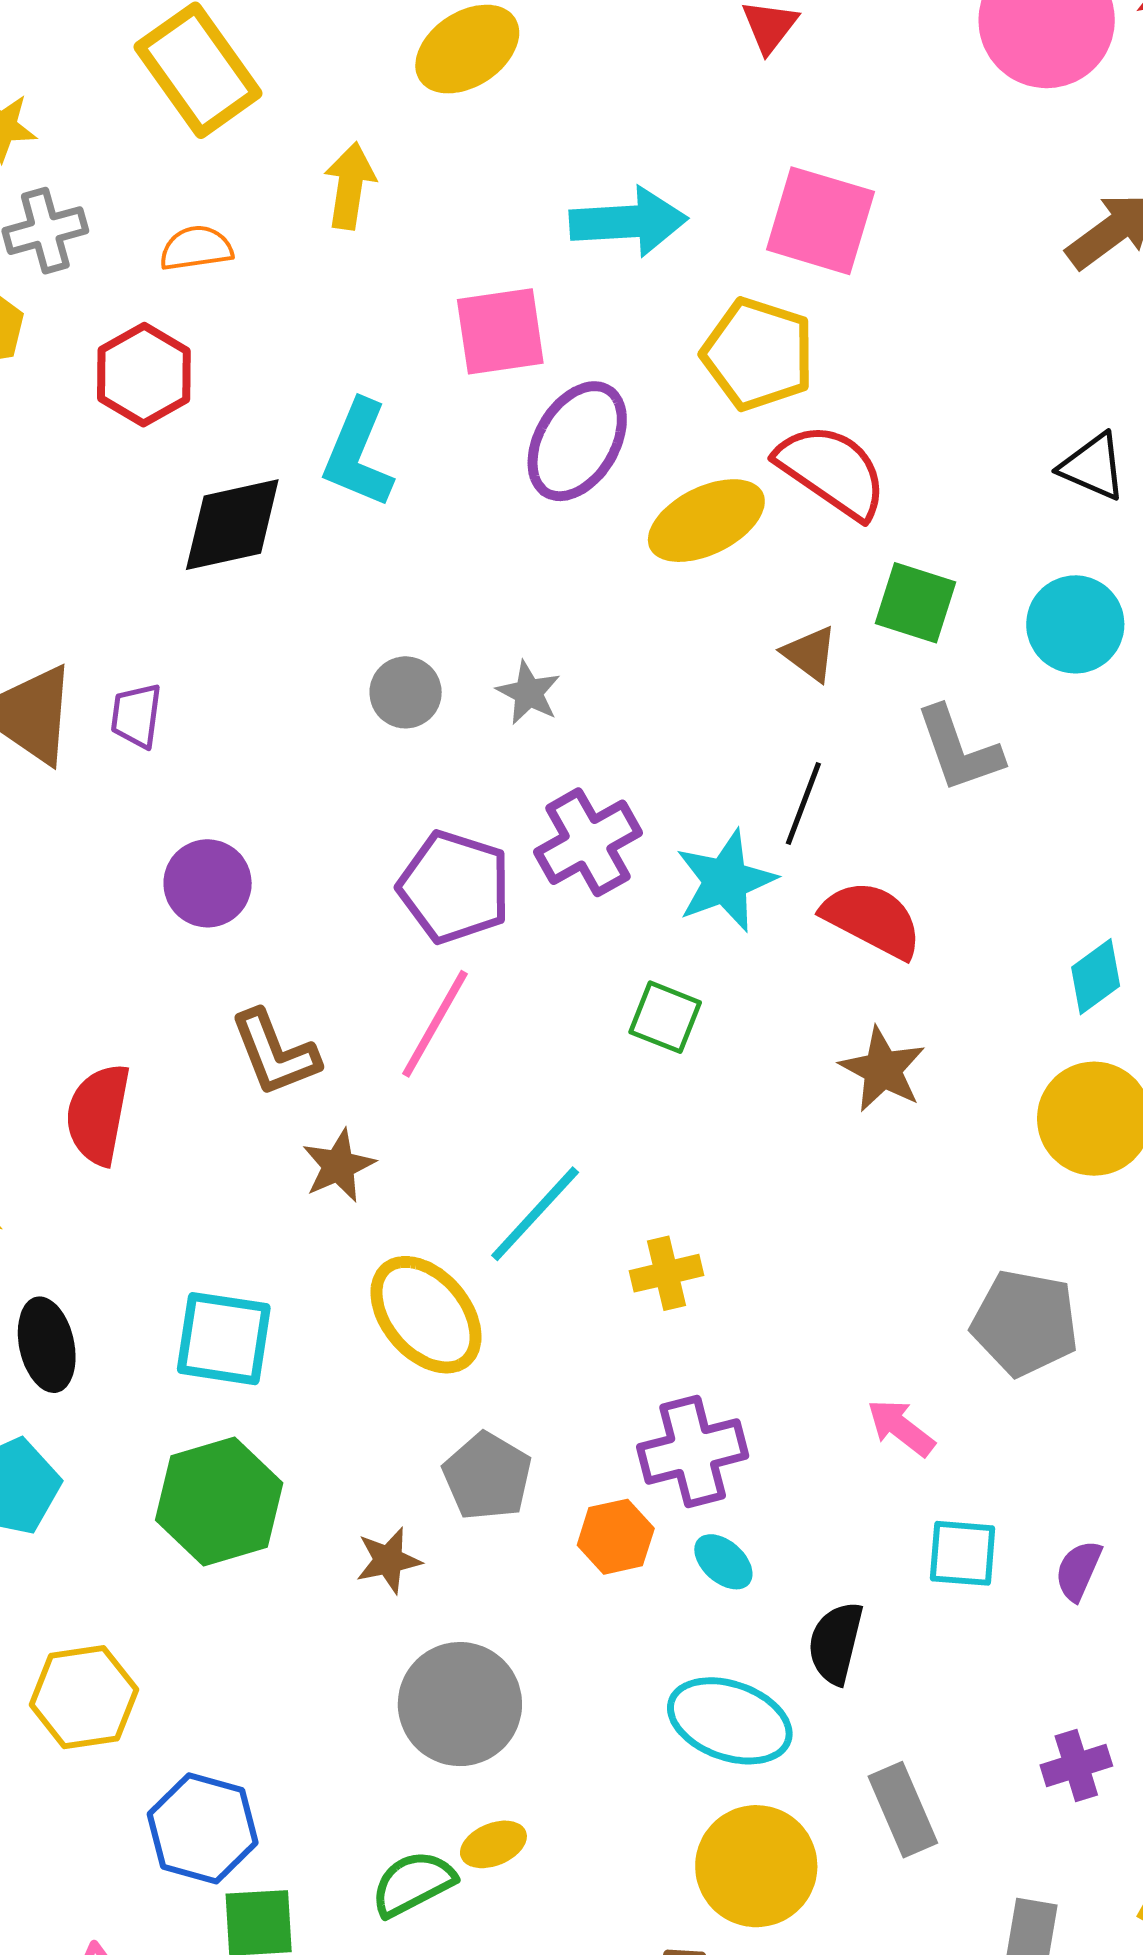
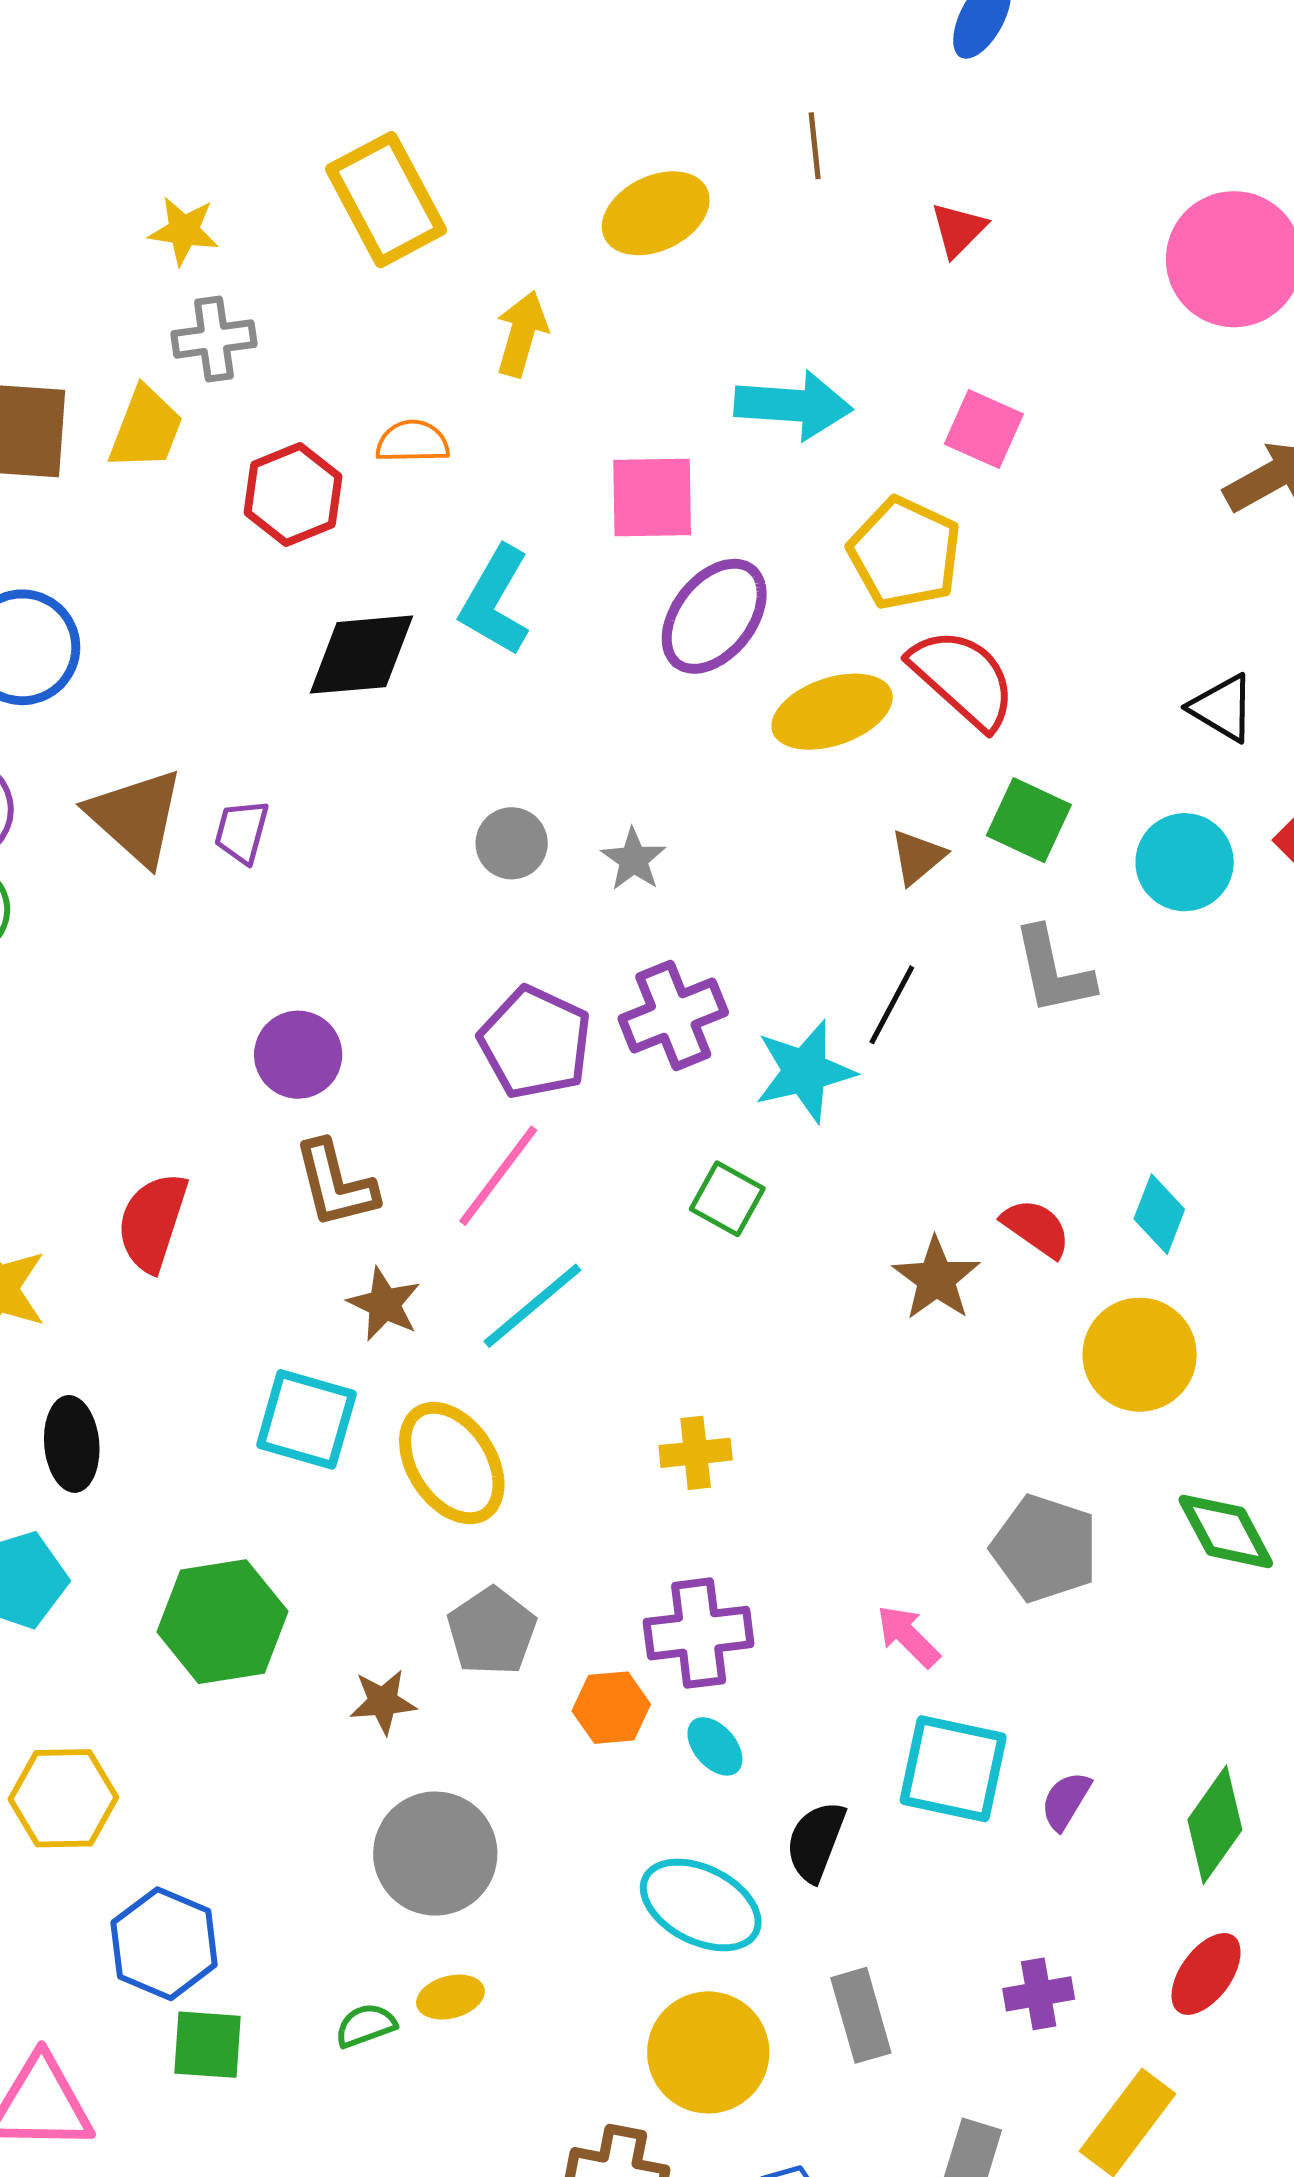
pink square: (820, 221) -> (984, 429), size x0.7
orange semicircle: (196, 248) -> (413, 442), moved
brown triangle: (810, 654) -> (918, 857), turned 36
purple circle: (208, 883) -> (298, 1055), moved
red semicircle: (872, 919) -> (1036, 1228), moved, size x0.7
cyan diamond: (1096, 977) -> (1159, 1214), turned -40
brown star: (339, 1166) -> (384, 1304), turned -30
cyan line: (535, 1214) -> (532, 1306), moved
cyan square: (224, 1339) -> (306, 1419), moved
cyan square: (963, 1553) -> (953, 1769), size x1.5
green semicircle: (413, 1884) -> (366, 2026), size x0.7

